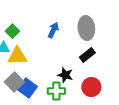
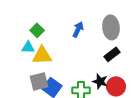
black star: (65, 75) -> (100, 81), moved
gray square: (14, 82) -> (39, 81), turned 30

